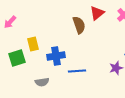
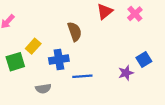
brown semicircle: (79, 25) -> (75, 32), moved
yellow rectangle: (33, 44) -> (33, 46), turned 56

